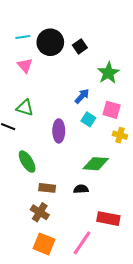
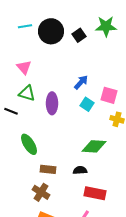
pink triangle: (25, 65) -> (24, 67), moved
green star: (108, 73) -> (106, 26), moved, turned 30
purple ellipse: (59, 131) -> (52, 103), moved
red rectangle: (108, 219) -> (95, 193), moved

